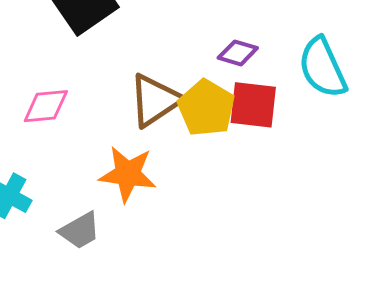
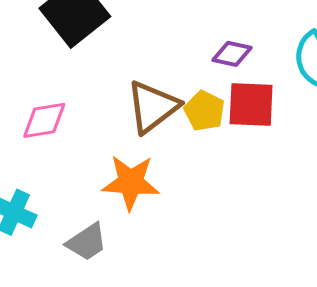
yellow pentagon: (206, 108) -> (204, 111), size x0.7

